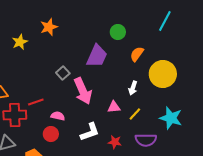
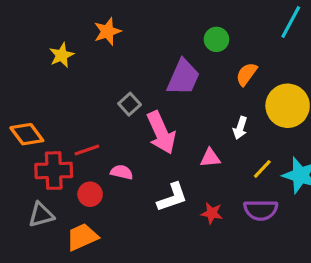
yellow line: (135, 114) -> (262, 169), moved
red circle: (51, 134) -> (90, 194), moved

